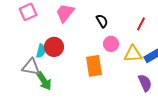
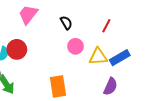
orange rectangle: (94, 66) -> (58, 86), moved
purple semicircle: (145, 83) -> (110, 86), turned 48

